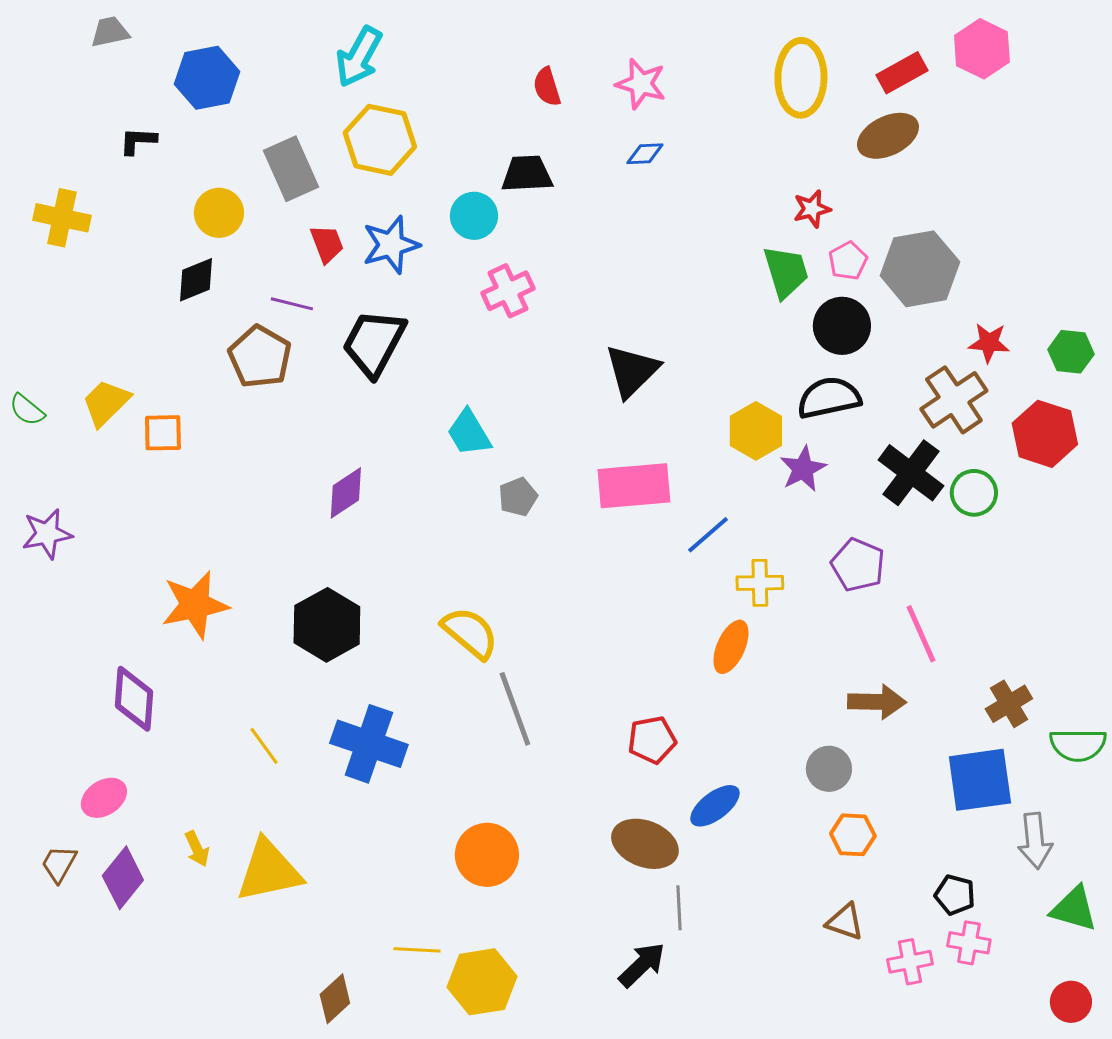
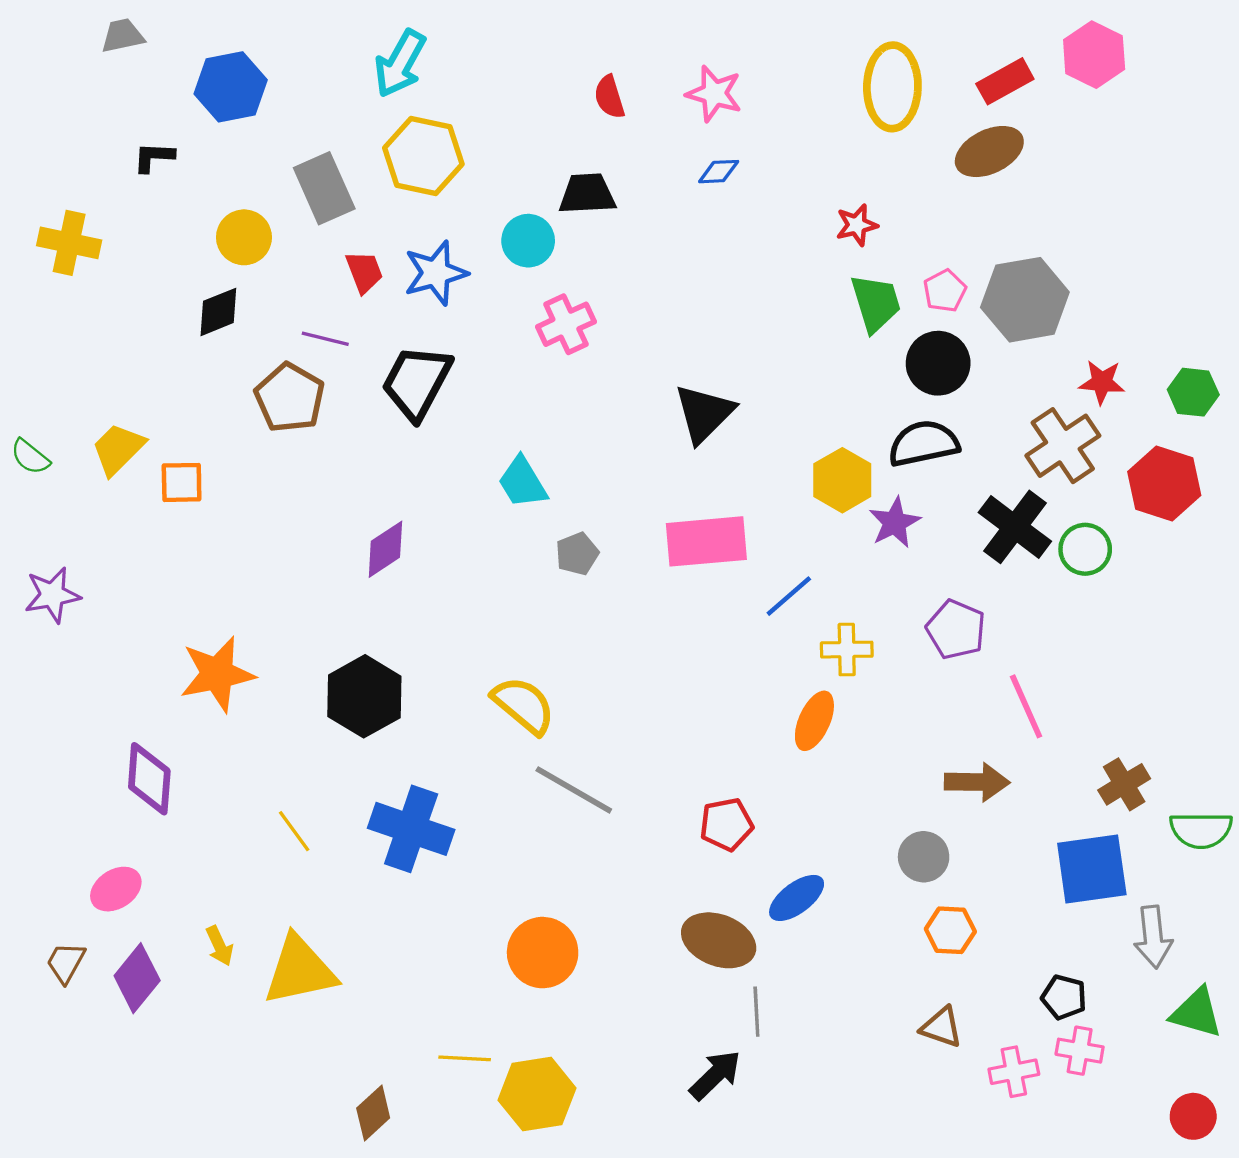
red star: (812, 209) -> (857, 225), moved
gray line: (515, 709) -> (574, 790), turned -40

